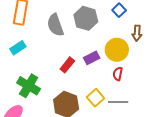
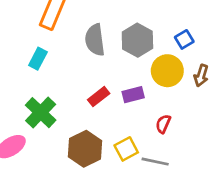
cyan rectangle: (18, 48) -> (38, 59), turned -42
yellow circle: (117, 50) -> (167, 71), moved

